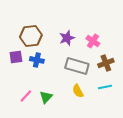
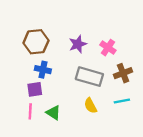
purple square: (16, 57) -> (35, 89), moved
pink line: (26, 96) -> (30, 111), turned -40
green triangle: (46, 97) -> (53, 113), turned -40

